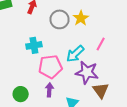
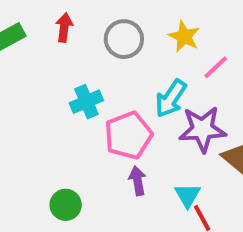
yellow star: (81, 18) -> (184, 36), moved
pink line: (101, 44) -> (216, 67), turned 32
green circle: (21, 94) -> (66, 205), moved

